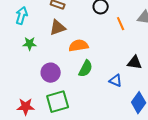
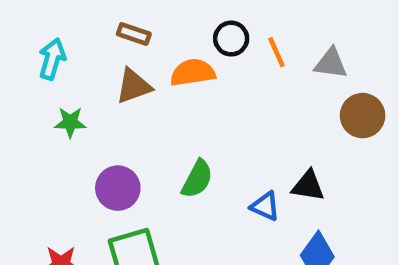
orange line: (121, 24) -> (276, 52), moved
orange semicircle: (79, 46) -> (193, 73), moved
black triangle: (135, 63) -> (308, 186), moved

